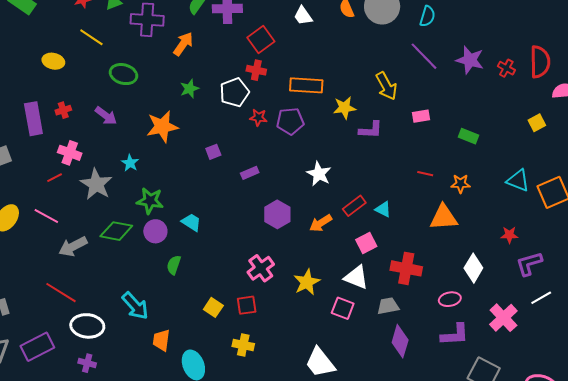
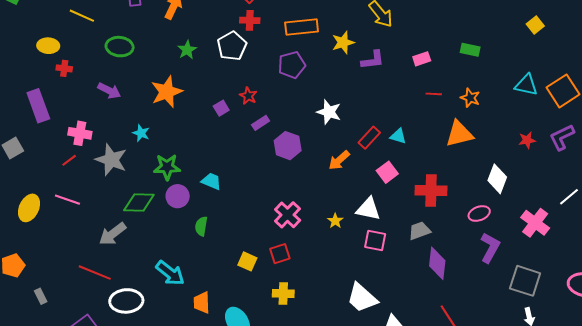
red cross: (63, 110) -> (64, 68), moved, turned 35
pink rectangle: (421, 116) -> (422, 59), moved
red star: (258, 117) -> (248, 96), moved, turned 30
orange star: (461, 184) -> (470, 98), turned 30
purple hexagon: (277, 214) -> (288, 146), moved
gray arrow: (73, 246) -> (113, 234), moved
purple L-shape: (529, 264) -> (562, 137), moved
white triangle: (356, 277) -> (368, 209), moved
yellow star: (307, 282) -> (335, 221), size x0.6
purple L-shape: (455, 335) -> (490, 248), turned -48

